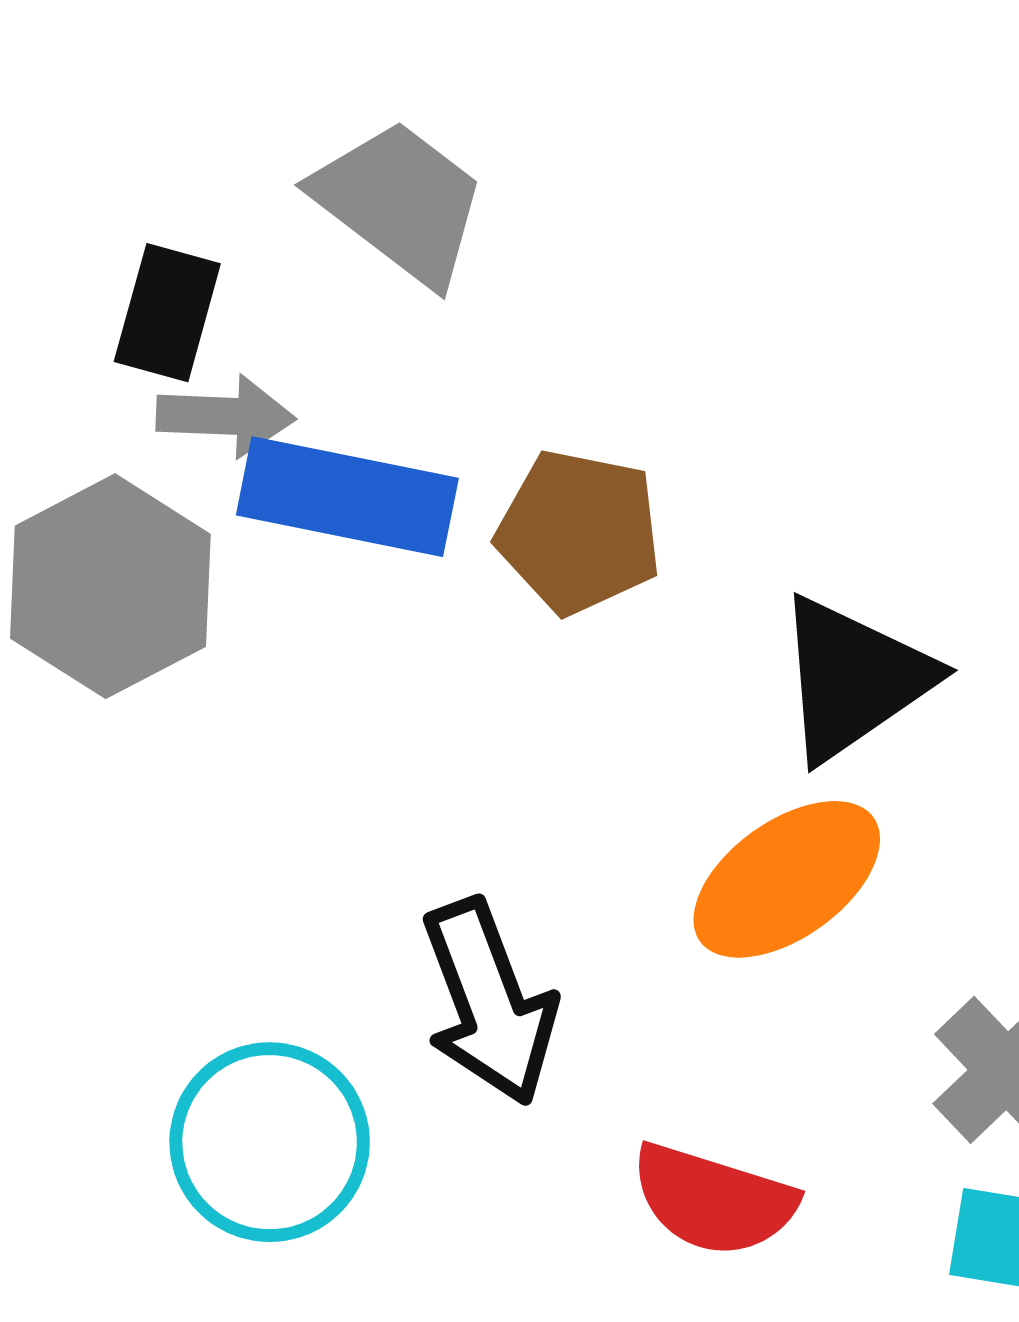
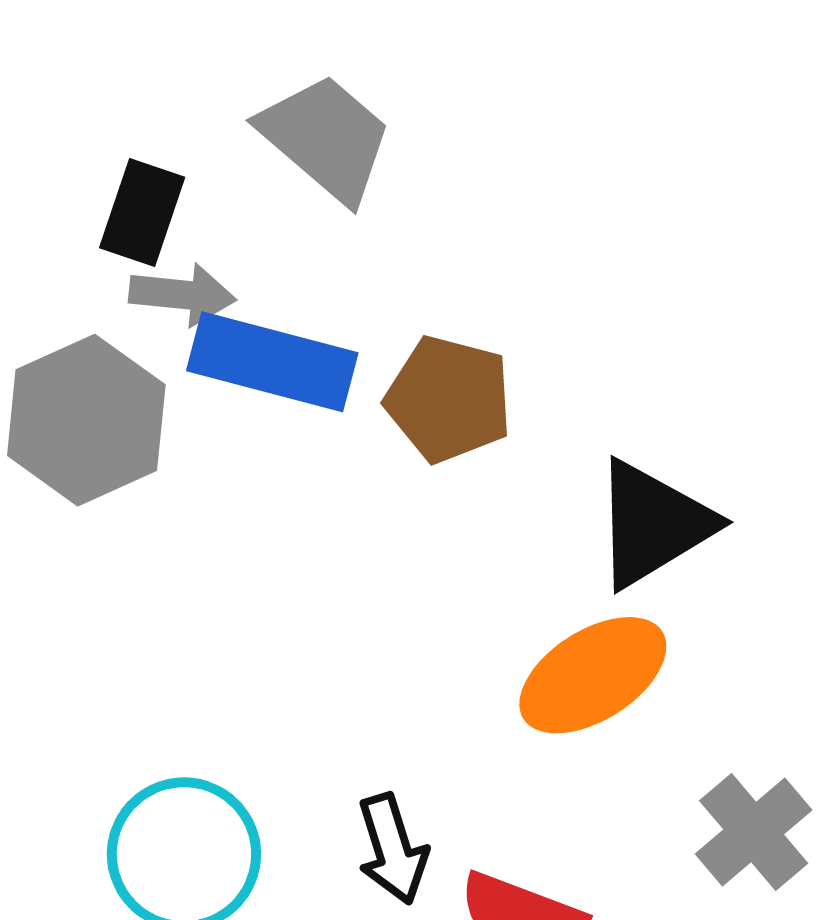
black arrow: (489, 1002) -> (392, 849), moved, size x0.7

